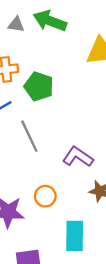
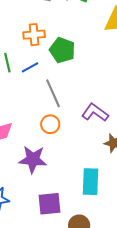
orange circle: (45, 196) -> (50, 124), moved

